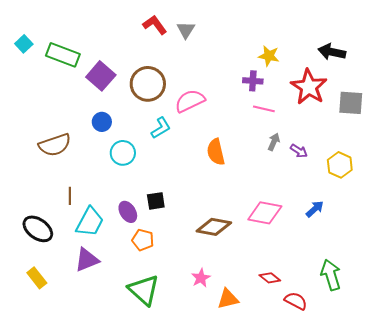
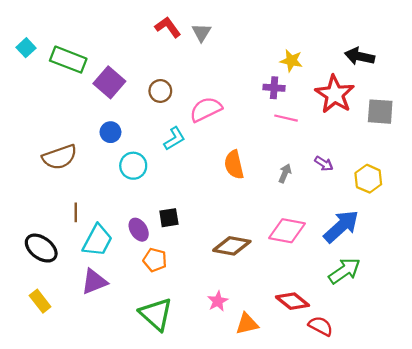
brown circle: (148, 84) -> (160, 91), size x0.6
gray arrow: (274, 142) -> (285, 173), moved
blue arrow: (315, 209) -> (341, 226), size x1.8
green arrow: (331, 275) -> (344, 271), moved, turned 72
red diamond: (270, 278) -> (292, 301), size x1.4

